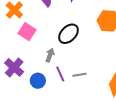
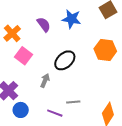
purple line: (60, 74) -> (55, 113), moved, turned -49
blue circle: (38, 81) -> (21, 110), moved

